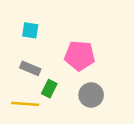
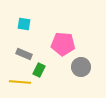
gray circle: (91, 95) -> (81, 67), moved

